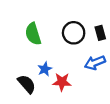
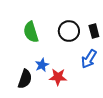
blue arrow: (95, 63) -> (89, 59), turned -36
black semicircle: (27, 84) -> (25, 79), turned 60

